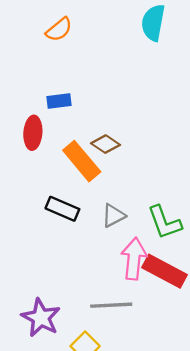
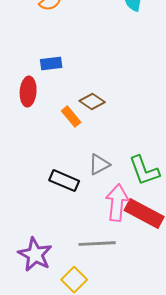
orange rectangle: (82, 161) -> (71, 117), size x0.6
black rectangle: (62, 209) -> (64, 181), moved

